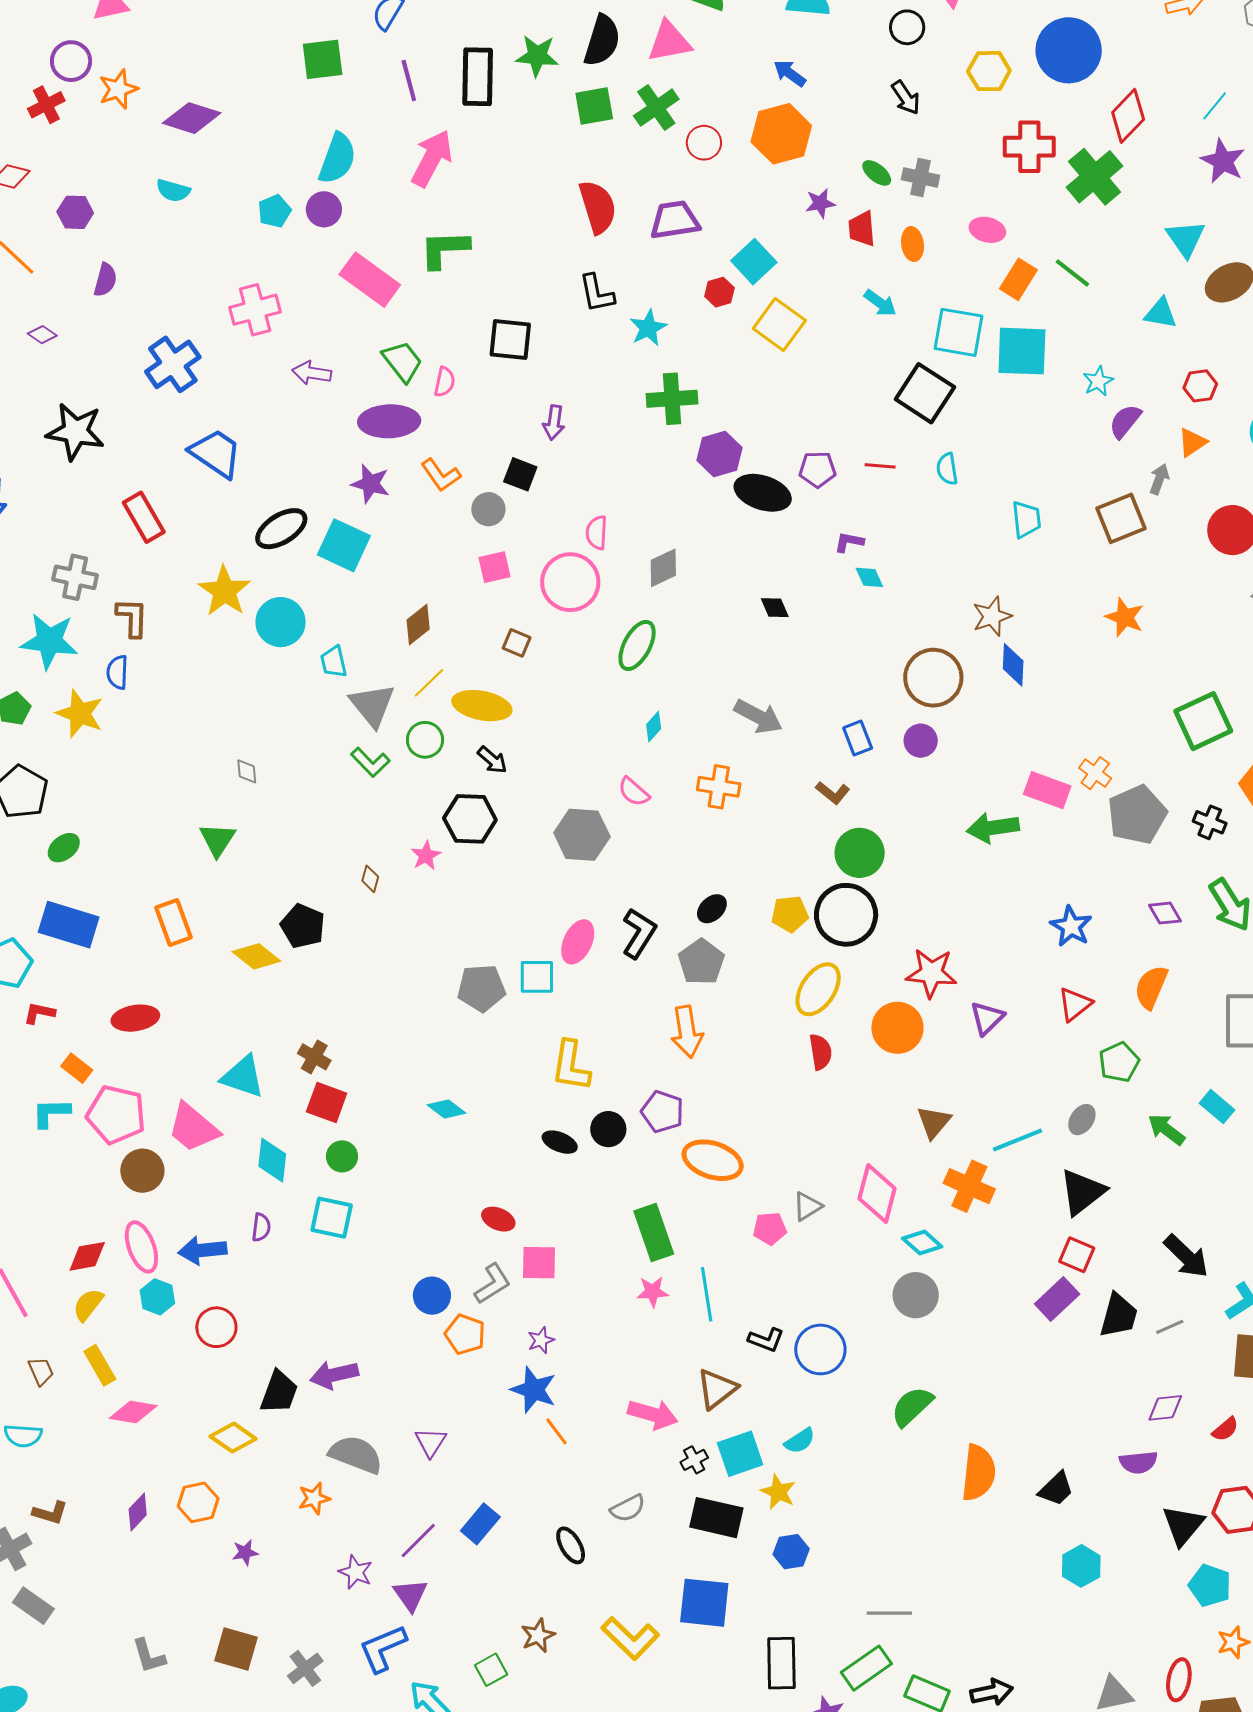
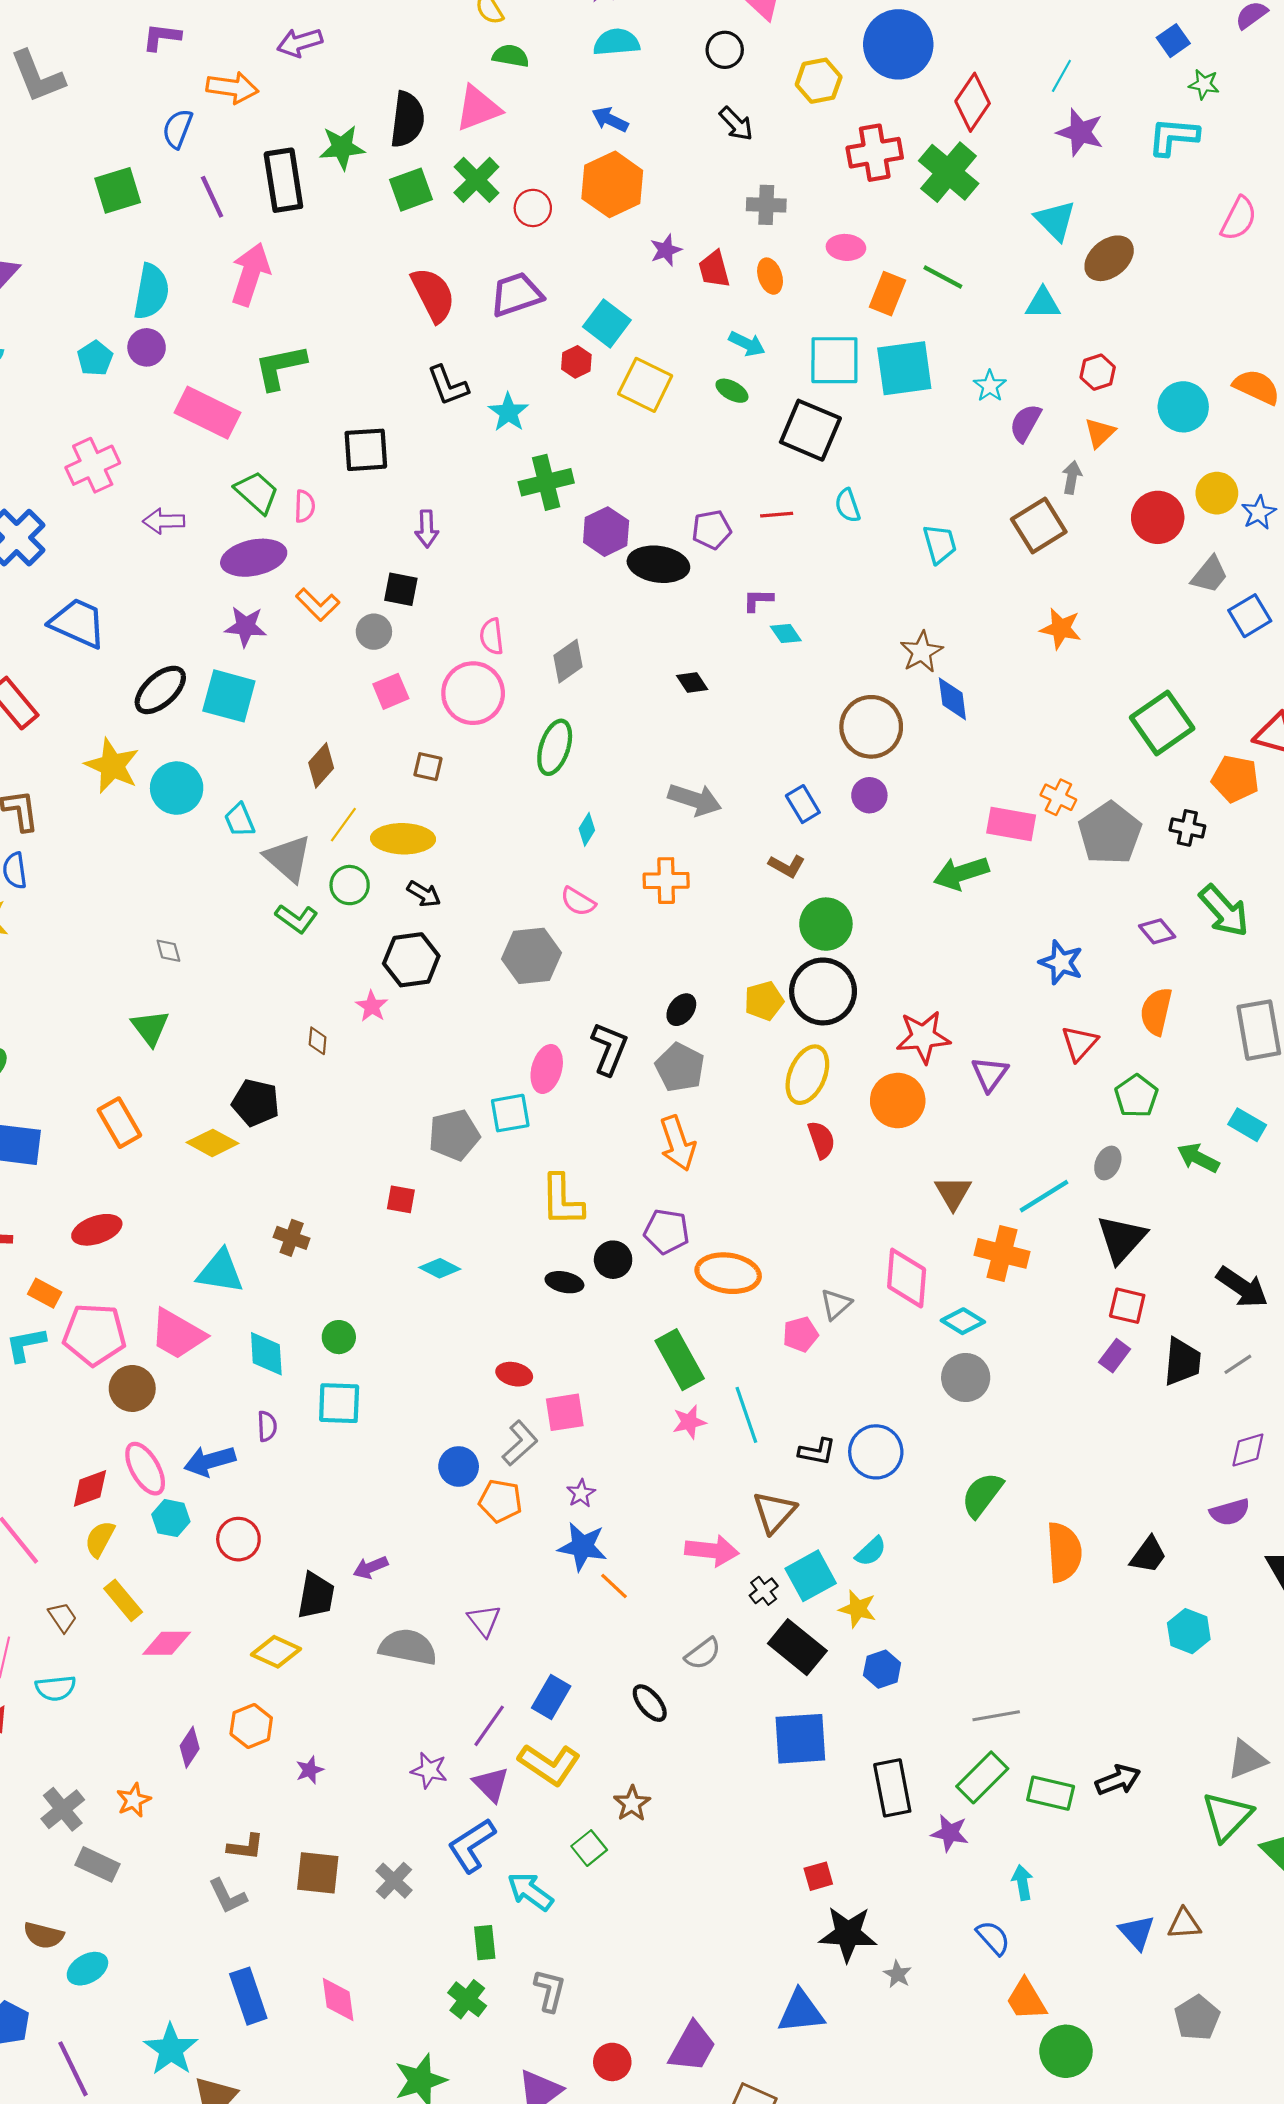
green ellipse: (877, 173) -> (732, 391), moved
red square: (327, 1103) -> (401, 1199), moved, size x0.7
purple rectangle: (1057, 1299) -> (1115, 1356), size x0.7
purple arrow: (334, 1375) -> (371, 1567), size x0.7
orange star: (314, 1498) -> (134, 1800), moved
brown L-shape: (50, 1513) -> (246, 1847), moved
black rectangle: (716, 1518) -> (797, 1647), turned 36
yellow L-shape: (630, 1638) -> (549, 1764), moved

